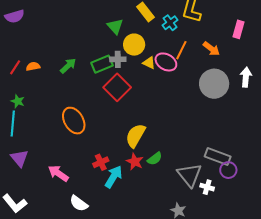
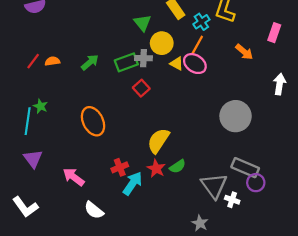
orange line: (181, 50) -> (197, 45), moved
gray circle: (214, 84) -> (236, 116), moved
red square: (117, 87) -> (141, 88), size x0.6
green star: (18, 101) -> (41, 106), moved

